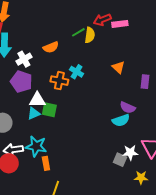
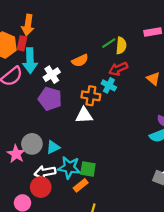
red arrow: (102, 20) -> (118, 69), moved
white triangle: (37, 100) -> (84, 115), moved
green square: (49, 110) -> (88, 169), moved
cyan triangle: (34, 113) -> (53, 147), moved
orange rectangle: (46, 163) -> (81, 185), turned 64

